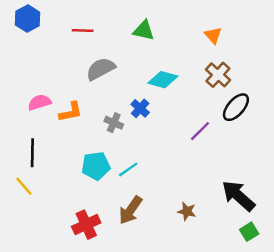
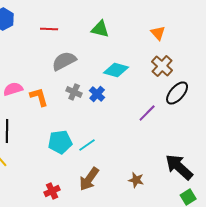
orange L-shape: (71, 112) -> (39, 97), turned -95
gray cross: (114, 123) -> (74, 92), moved
red cross: (86, 225) -> (52, 191), size x0.7

